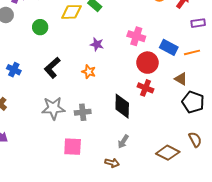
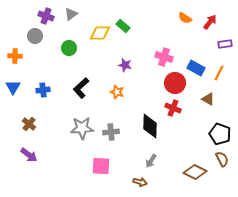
orange line: (192, 52) -> (219, 73), turned -49
blue cross: (14, 70) -> (43, 90), turned -32
black pentagon: (193, 102) -> (220, 134), moved

